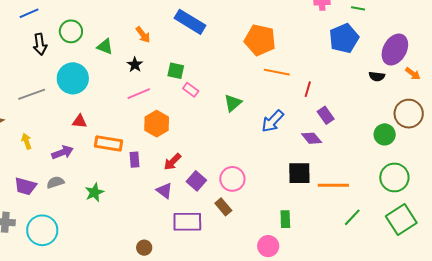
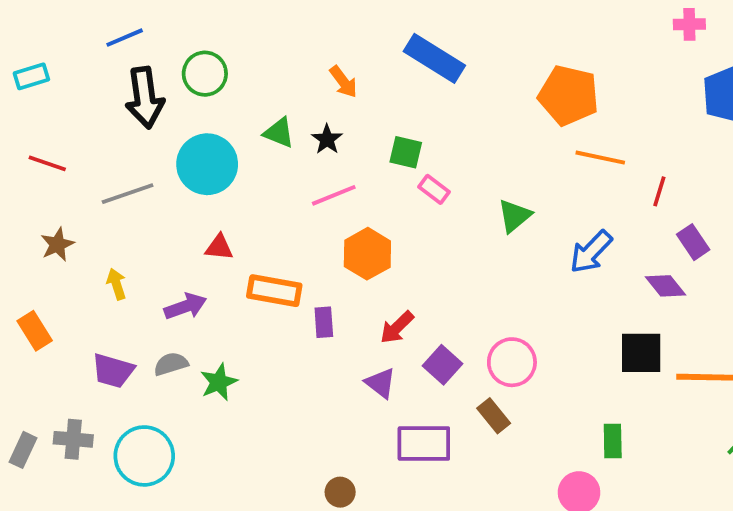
black arrow: (40, 44) -> (145, 98), size x1.4
green triangle: (105, 46) -> (279, 133), moved
green star: (94, 192) -> (219, 382), moved

